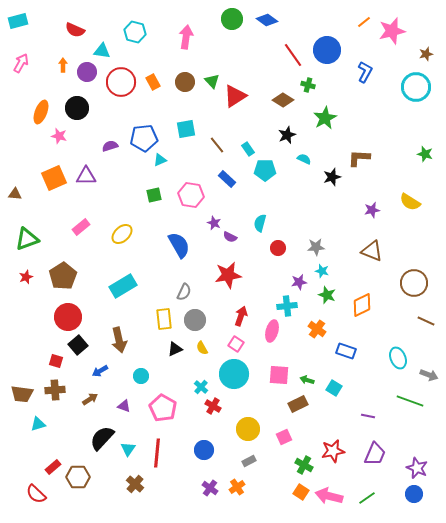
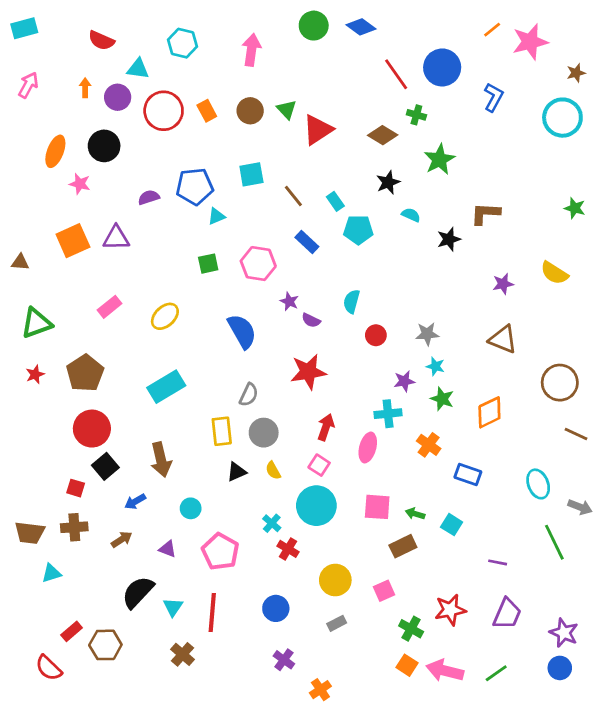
green line: (410, 401) -> (554, 542), turned 44
orange cross: (237, 487) -> (320, 690), moved

